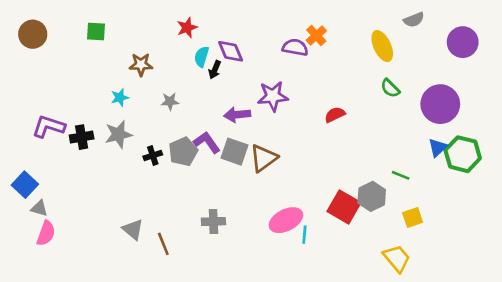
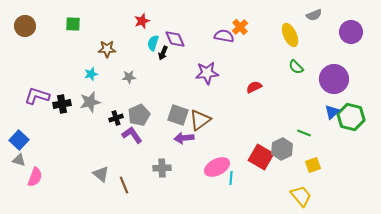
purple arrow: (237, 115) -> (184, 138), moved
purple L-shape: (207, 142) -> (132, 135), moved
gray triangle: (39, 208) -> (19, 160), moved

